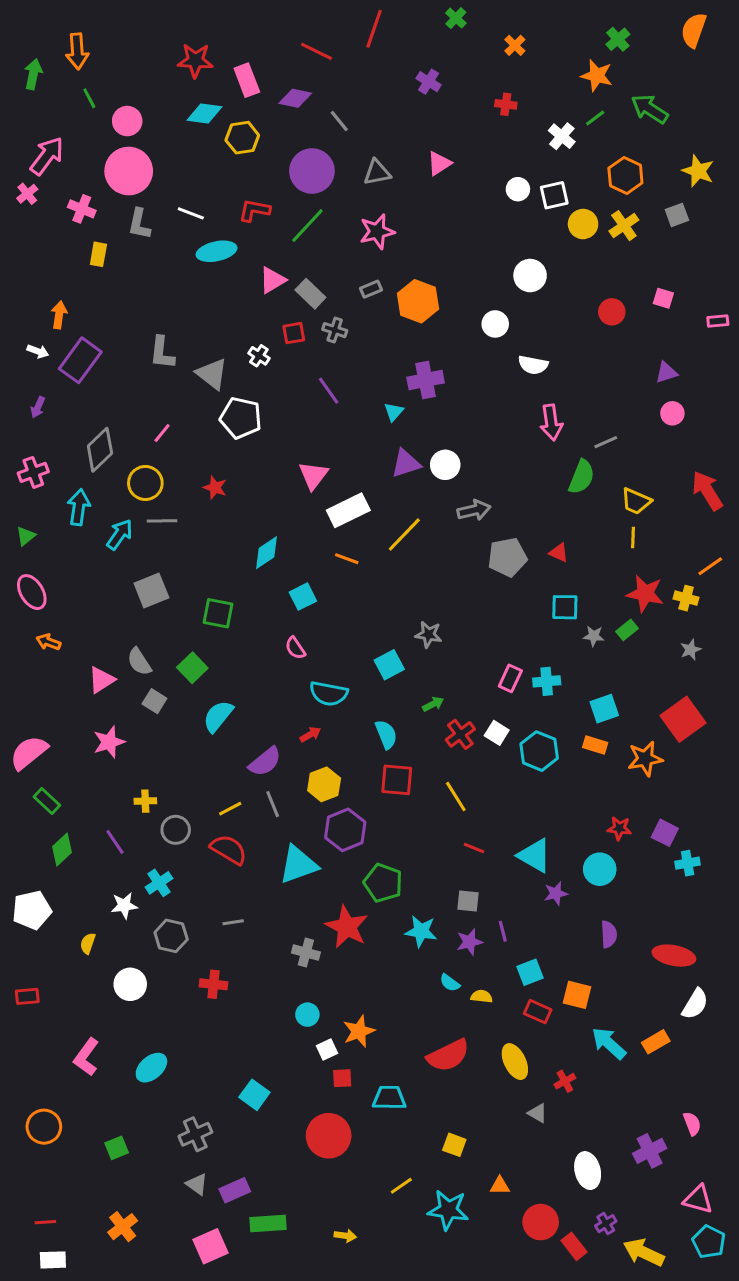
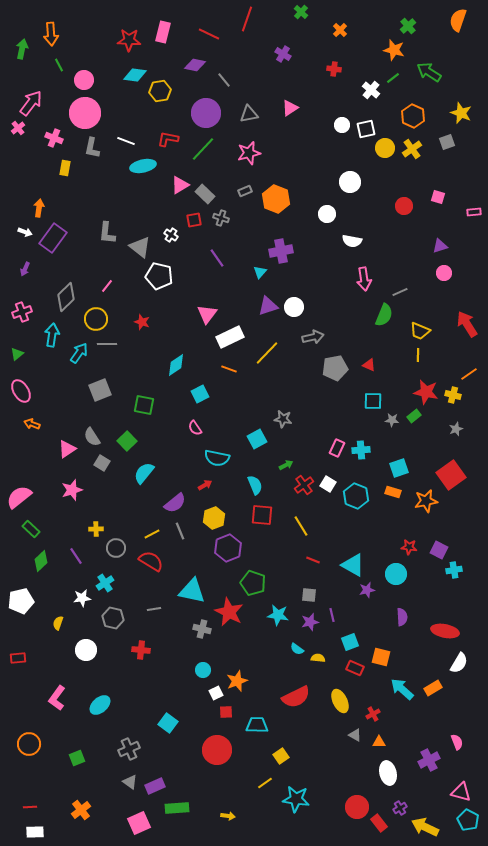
pink rectangle: (247, 80) -> (163, 32), moved, turned 35
cyan triangle: (298, 865) -> (192, 591), moved, turned 32
yellow square: (454, 1145) -> (281, 756), moved, turned 35
orange triangle: (500, 1186) -> (379, 742), moved

